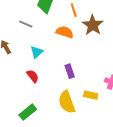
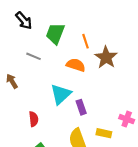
cyan triangle: (37, 52) -> (61, 94), moved, size x1.5
red semicircle: (33, 76) -> (34, 119), moved, turned 32

